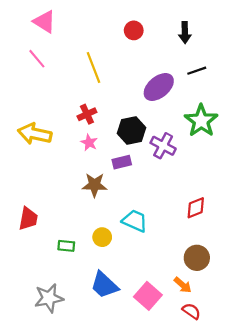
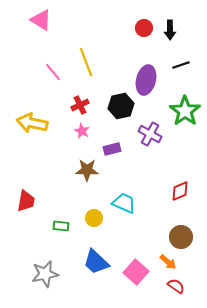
red circle: (134, 30) -> (144, 28), moved
pink line: (37, 59) -> (53, 72), moved
purple ellipse: (159, 87) -> (146, 80), turned -36
black hexagon: (132, 131) -> (121, 106), moved

